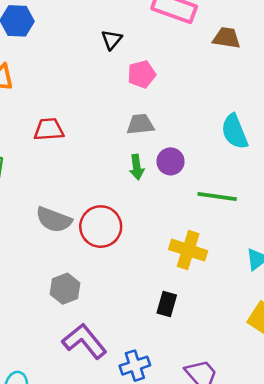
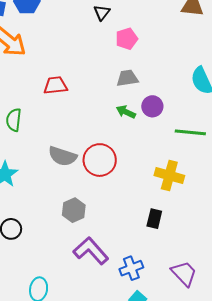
green arrow: (137, 167) -> (126, 112), turned 126

